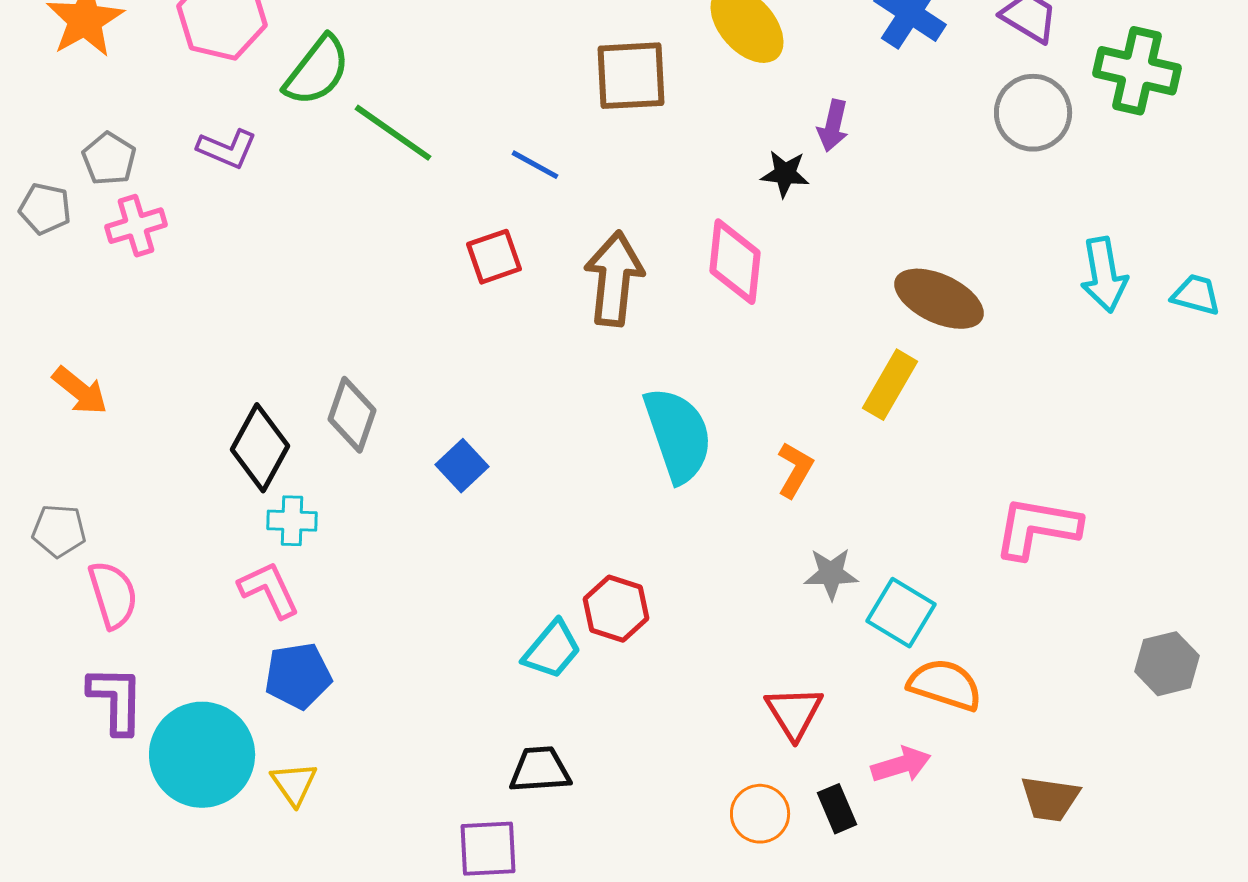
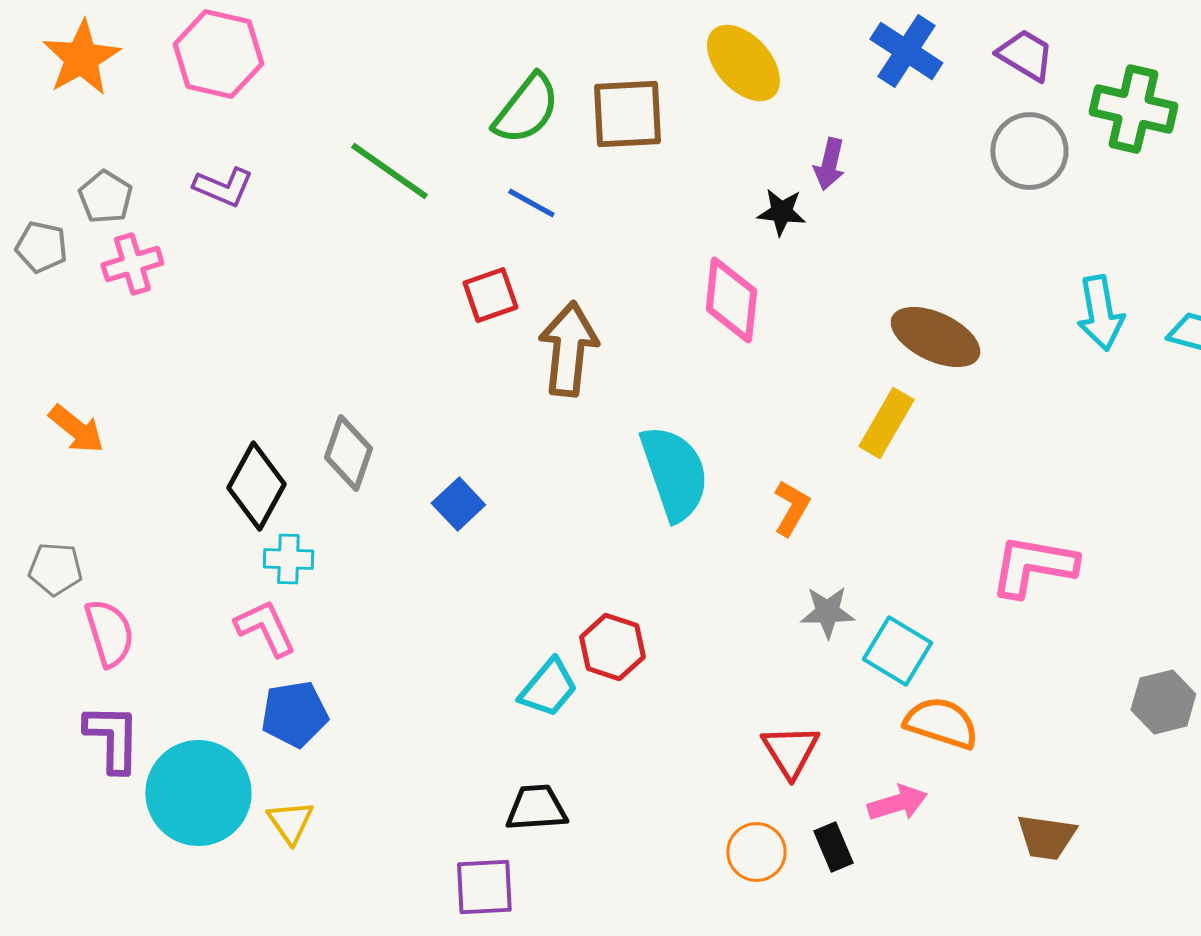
green semicircle: (317, 71) -> (526, 109), moved
brown arrow: (614, 279) -> (568, 349), moved

